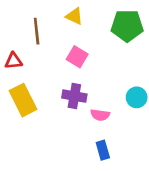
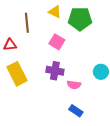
green pentagon: (127, 26) -> (80, 19), moved
blue rectangle: (103, 150) -> (76, 111), turned -40

